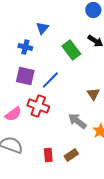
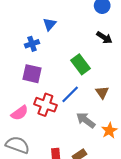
blue cross: (25, 47) -> (32, 44), turned -32
green rectangle: (71, 50) -> (81, 64), moved
blue line: (50, 80) -> (70, 94), moved

